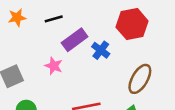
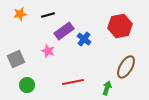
red hexagon: (132, 24) -> (120, 26), moved
brown ellipse: (140, 79) -> (126, 67), moved

